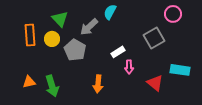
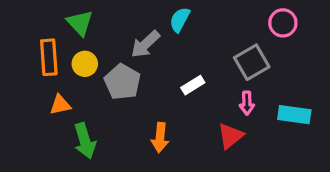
green triangle: (60, 19) -> (80, 23), moved
pink arrow: (129, 67) -> (247, 103), moved
orange triangle: (29, 82) -> (60, 105), moved
red triangle: (155, 83) -> (230, 136), moved, turned 42

